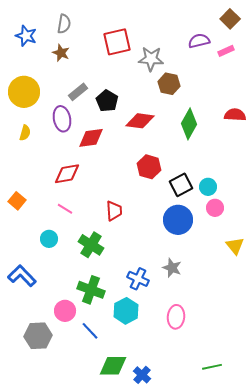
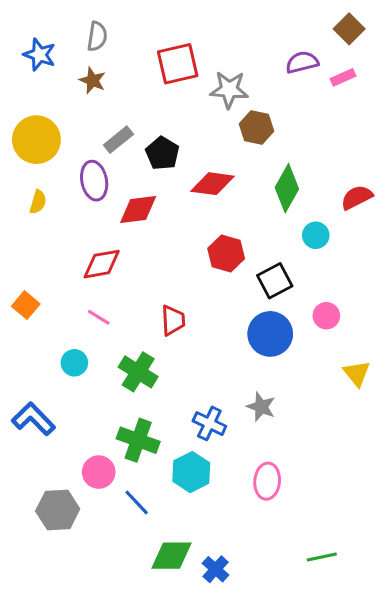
red semicircle: (235, 115) -> (357, 197), moved, turned -30
cyan circle: (208, 187) -> (316, 235), moved

